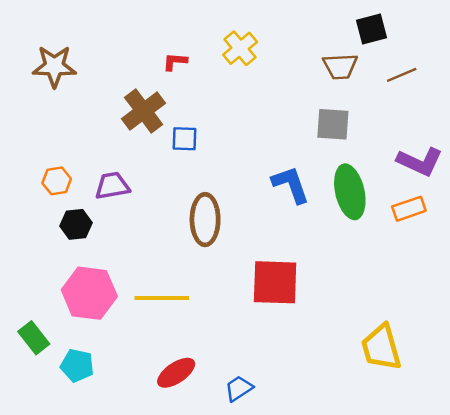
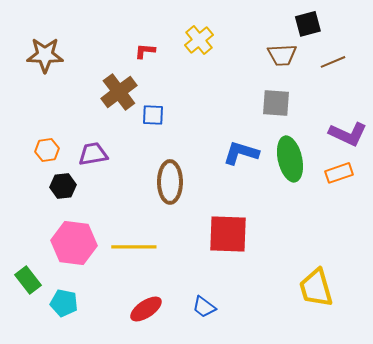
blue L-shape: (291, 185) -> (241, 153), turned -54
blue trapezoid: (239, 388) -> (204, 307), moved, turned -110

